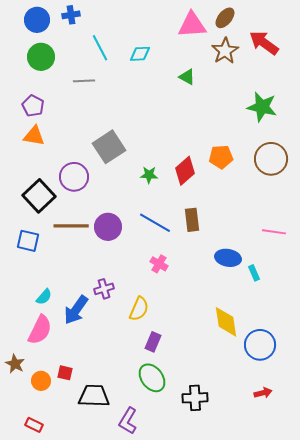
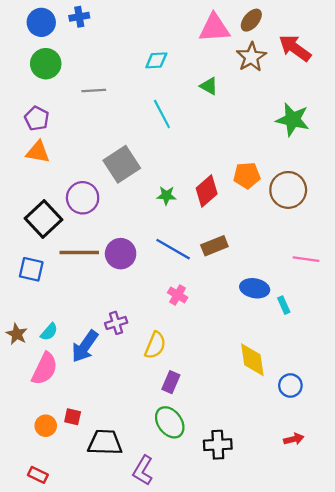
cyan line: (100, 48) -> (162, 114), moved
brown circle: (271, 159) -> (288, 190), moved
brown rectangle: (192, 220) -> (214, 246), turned 75
blue circle: (260, 345) -> (290, 385), size x0.7
brown star: (15, 364) -> (17, 334), moved

